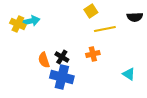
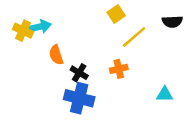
yellow line: (105, 29) -> (134, 37), turned -30
orange semicircle: (44, 60) -> (56, 55), moved
cyan triangle: (129, 74) -> (165, 94), turned -32

